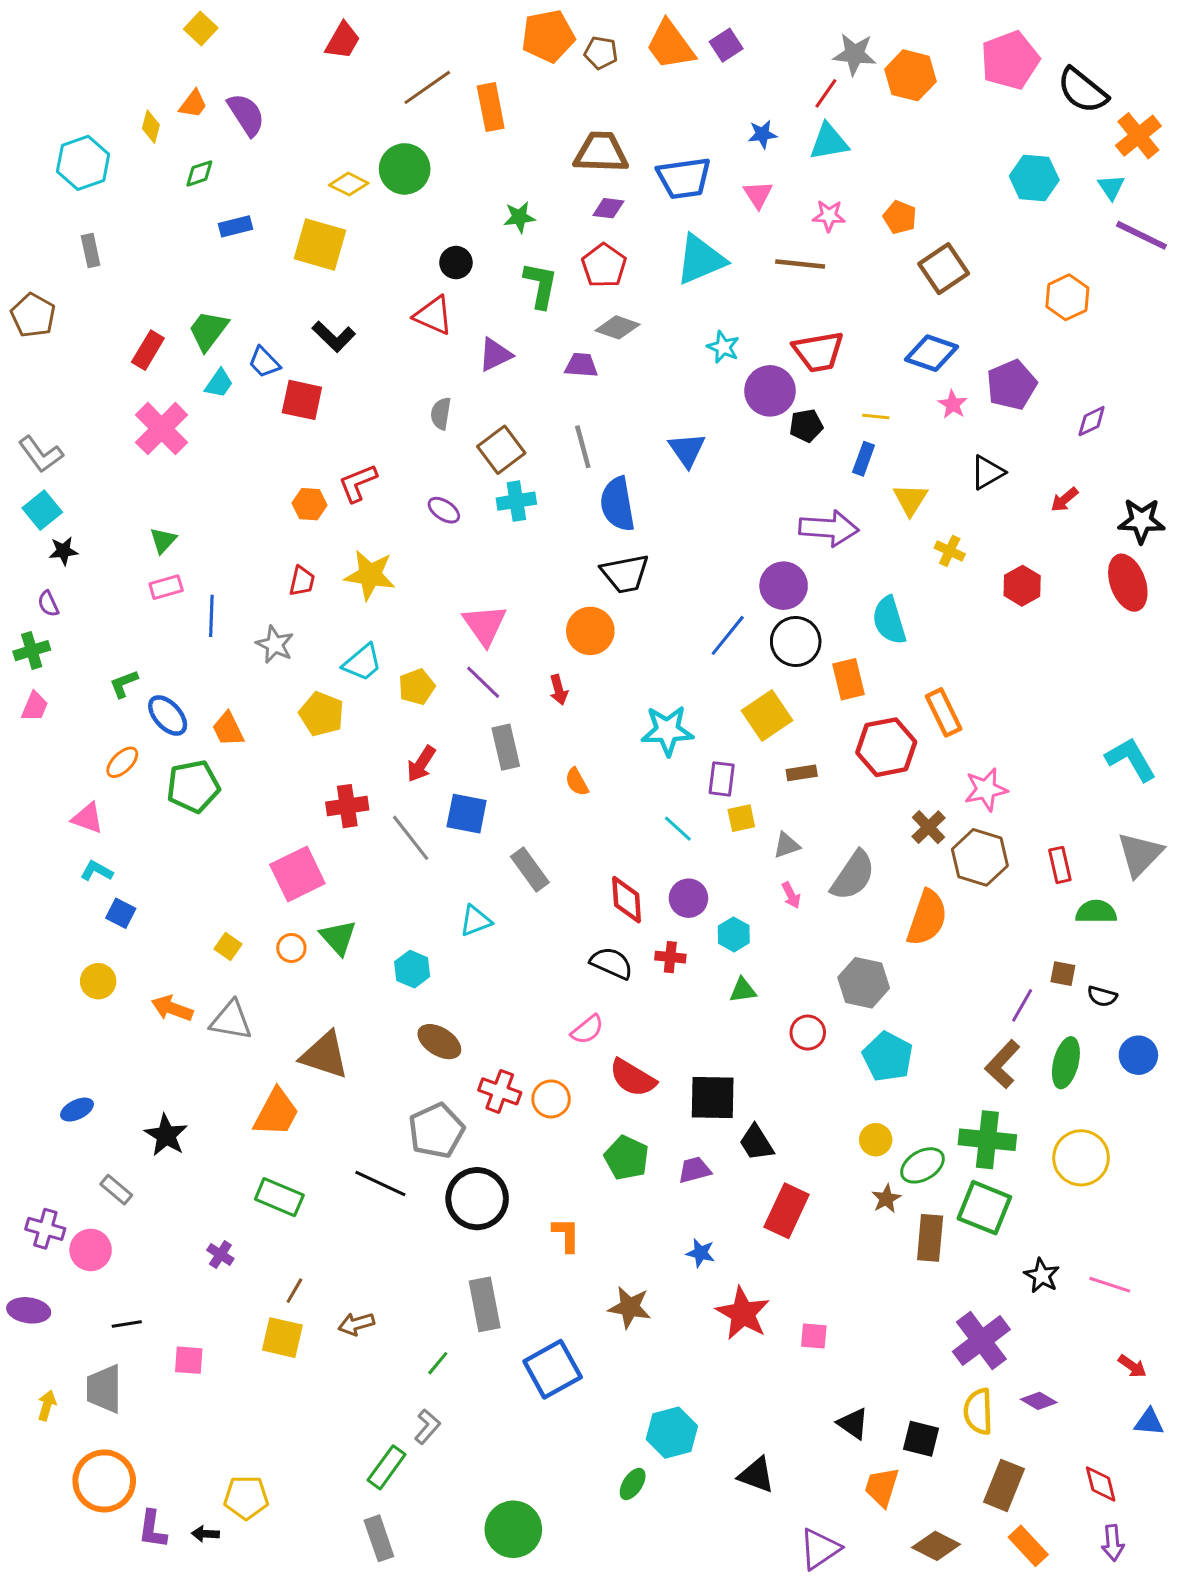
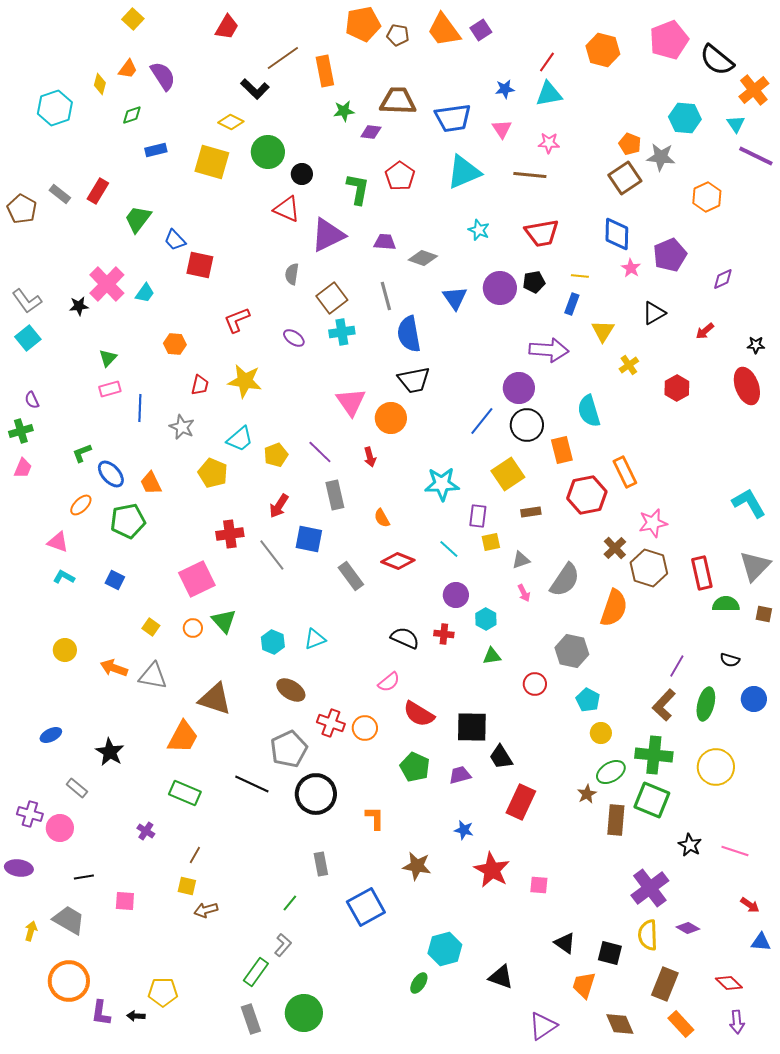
gray star: (855, 54) -> (661, 157), moved
green circle: (405, 169) -> (268, 152), moved
purple diamond: (608, 208) -> (371, 132), moved
green star: (519, 217) -> (344, 111), moved
orange pentagon: (900, 217) -> (630, 144), moved
gray rectangle: (91, 250) -> (60, 194), moved, turned -40
gray diamond: (618, 327) -> (423, 258), moved
black L-shape: (334, 337) -> (255, 89), moved
red rectangle: (148, 350) -> (98, 191), moved
blue diamond: (932, 353) -> (617, 234), turned 72
purple triangle: (495, 355) -> (328, 235), size x1.5
cyan trapezoid: (219, 383) -> (145, 293), moved
purple circle: (770, 391) -> (500, 288), moved
orange hexagon: (310, 504) -> (175, 344), moved
black star: (1141, 521) -> (756, 345), size x0.6
black star: (63, 551) -> (79, 306), moved
yellow cross: (950, 551) -> (629, 365), turned 30
pink triangle: (485, 625) -> (351, 402), moved
red rectangle: (1060, 865) -> (702, 573), size x1.4
red diamond: (627, 900) -> (398, 561), moved, turned -64
blue square: (121, 913) -> (115, 580), moved
cyan triangle: (476, 921) -> (315, 639), moved
brown square: (1063, 974) -> (764, 614), moved
cyan pentagon: (888, 1057) -> (588, 700), size x0.7
yellow circle: (876, 1140) -> (601, 733), moved
gray rectangle: (485, 1304) -> (321, 864), size x0.7
brown arrow: (356, 1324) -> (206, 910), moved
yellow square: (282, 1338) -> (187, 886), size x0.7
gray trapezoid: (104, 1389) -> (69, 920), turned 120
red diamond: (1101, 1484) -> (729, 983), turned -32
green circle: (513, 1529) -> (304, 1013), moved
brown diamond: (936, 1546) -> (620, 1024), turned 40

